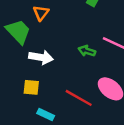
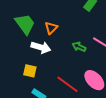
orange triangle: (41, 13) -> (51, 28), moved

